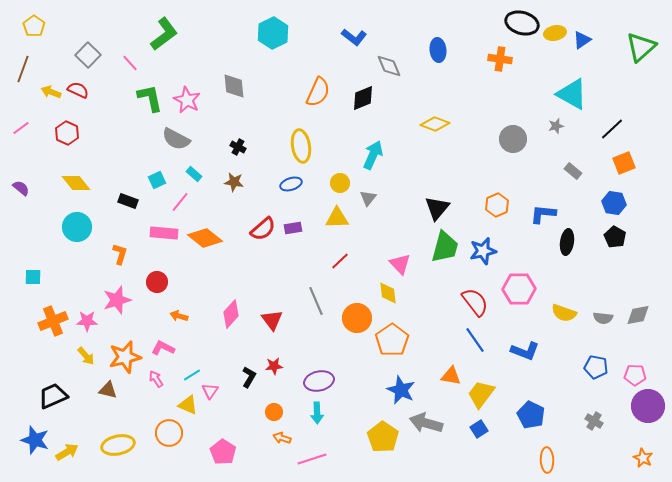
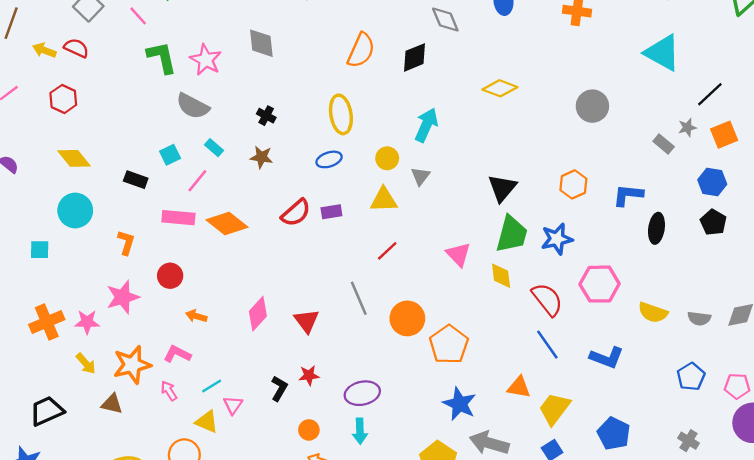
gray star: (556, 126) -> (687, 127), moved
cyan square: (33, 277) -> (40, 250), moved
yellow diamond: (388, 293) -> (501, 276), moved
blue pentagon: (596, 367) -> (691, 377), turned 30

